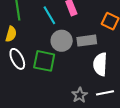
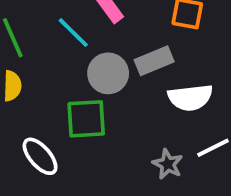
white ellipse: (17, 59) -> (40, 156), moved
white semicircle: (100, 64) -> (190, 97), turned -85

